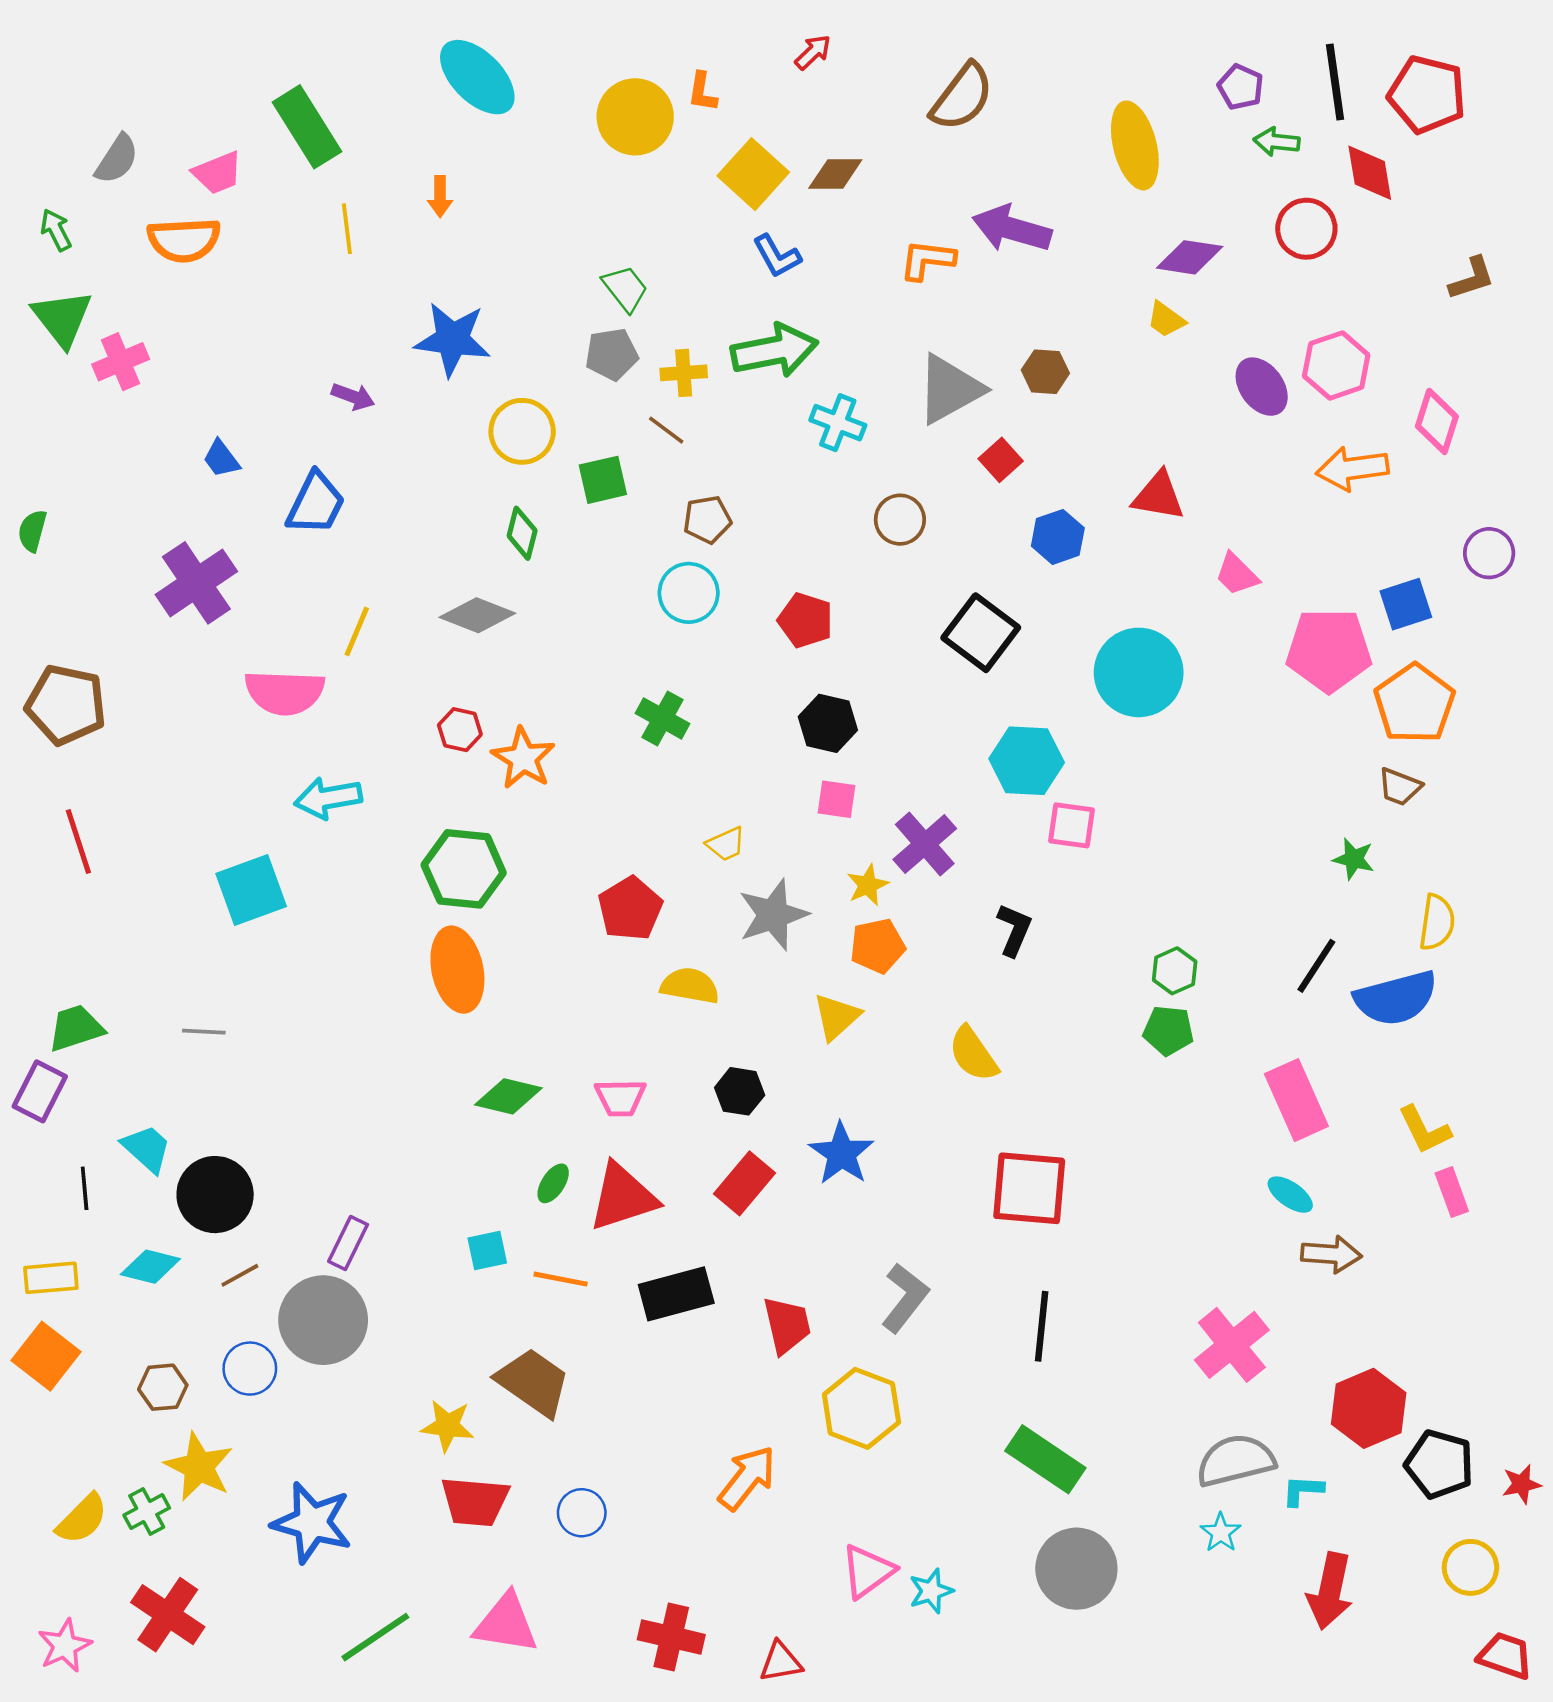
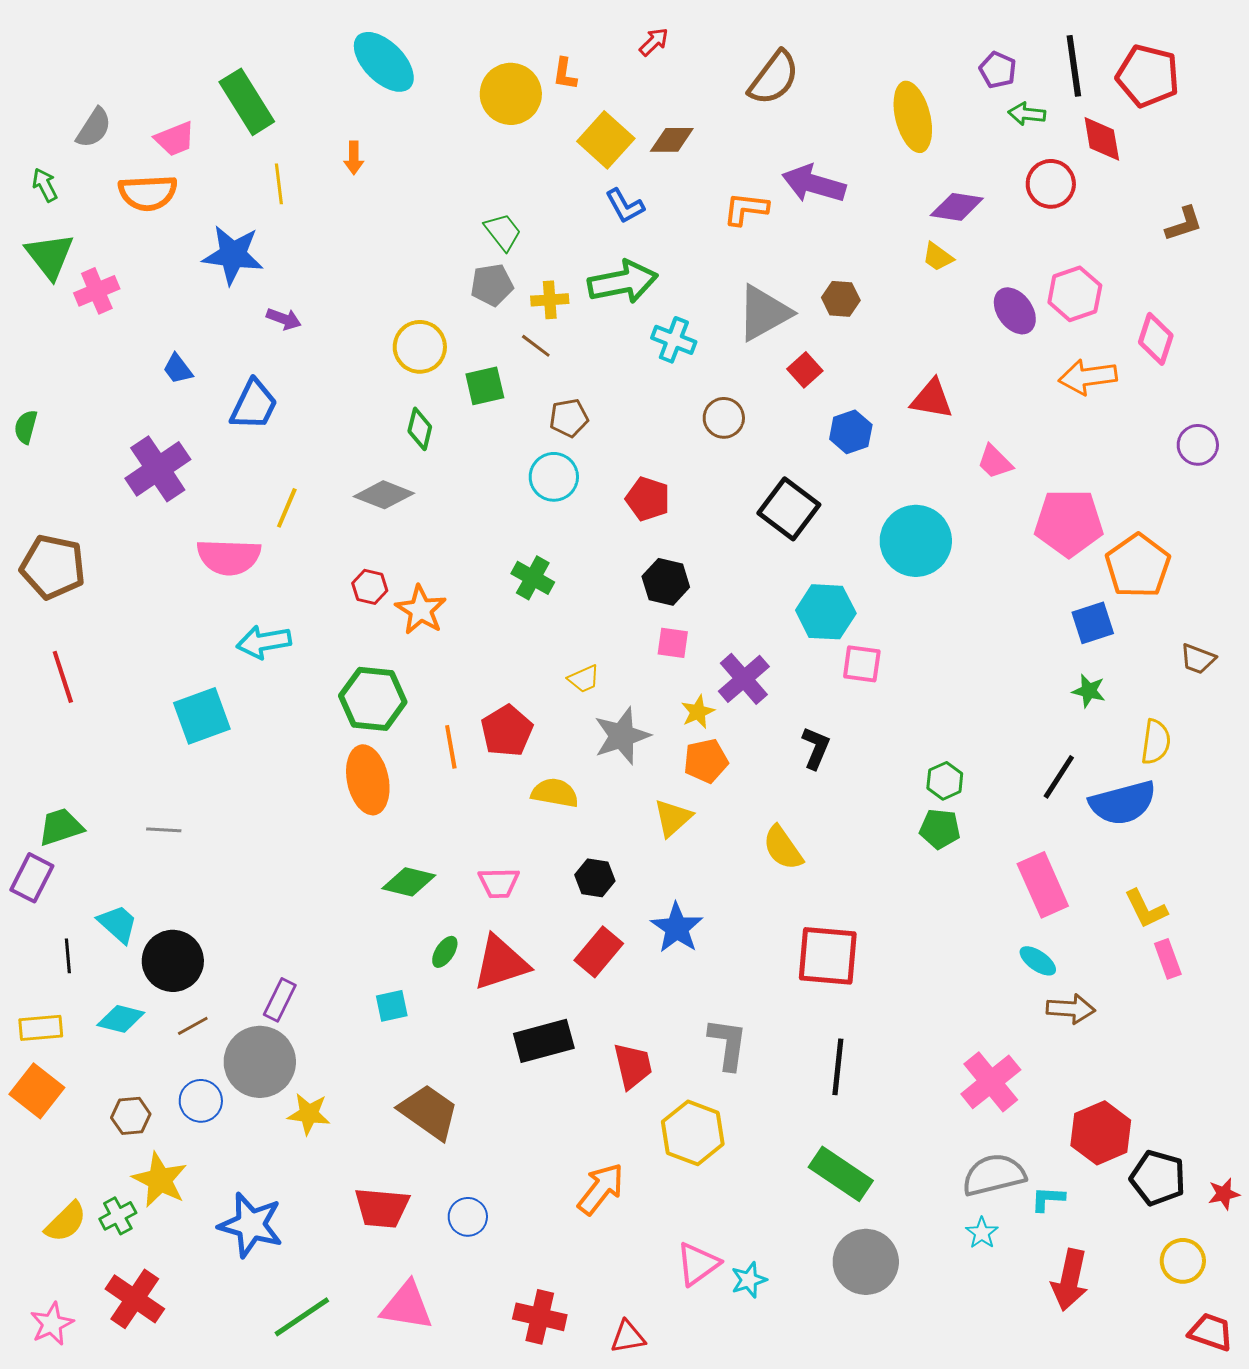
blue star: (452, 339) -> (233, 255), moved
blue square: (1406, 604) -> (1093, 623), moved
brown trapezoid: (1400, 787) -> (1198, 659), moved
orange line: (561, 1279) -> (451, 747), moved, turned 69
gray L-shape: (905, 1298) -> (728, 1044), turned -30
yellow star: (447, 1426) -> (309, 1114), moved

